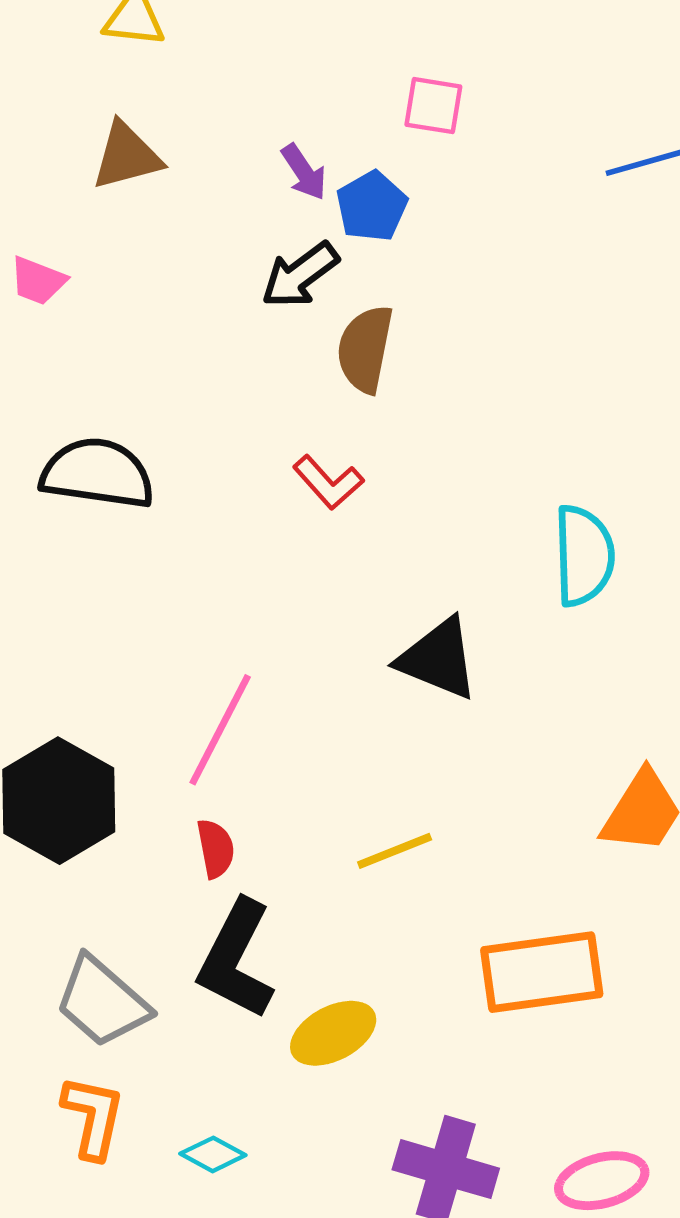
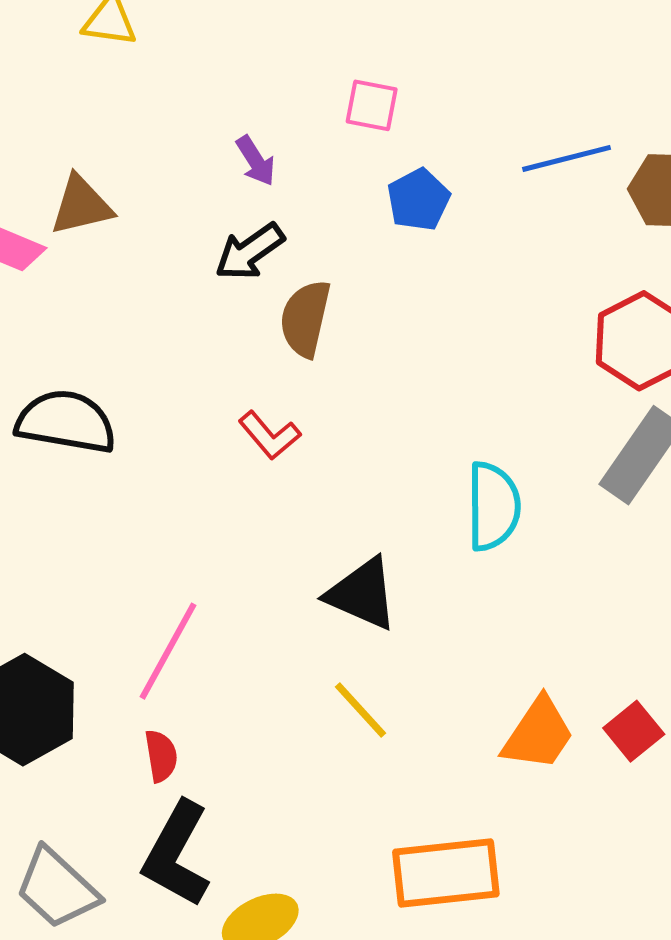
brown triangle: (127, 156) -> (81, 205), moved
blue pentagon: (372, 206) -> (418, 200), moved
yellow line: (395, 851) -> (360, 710), moved, turned 68

